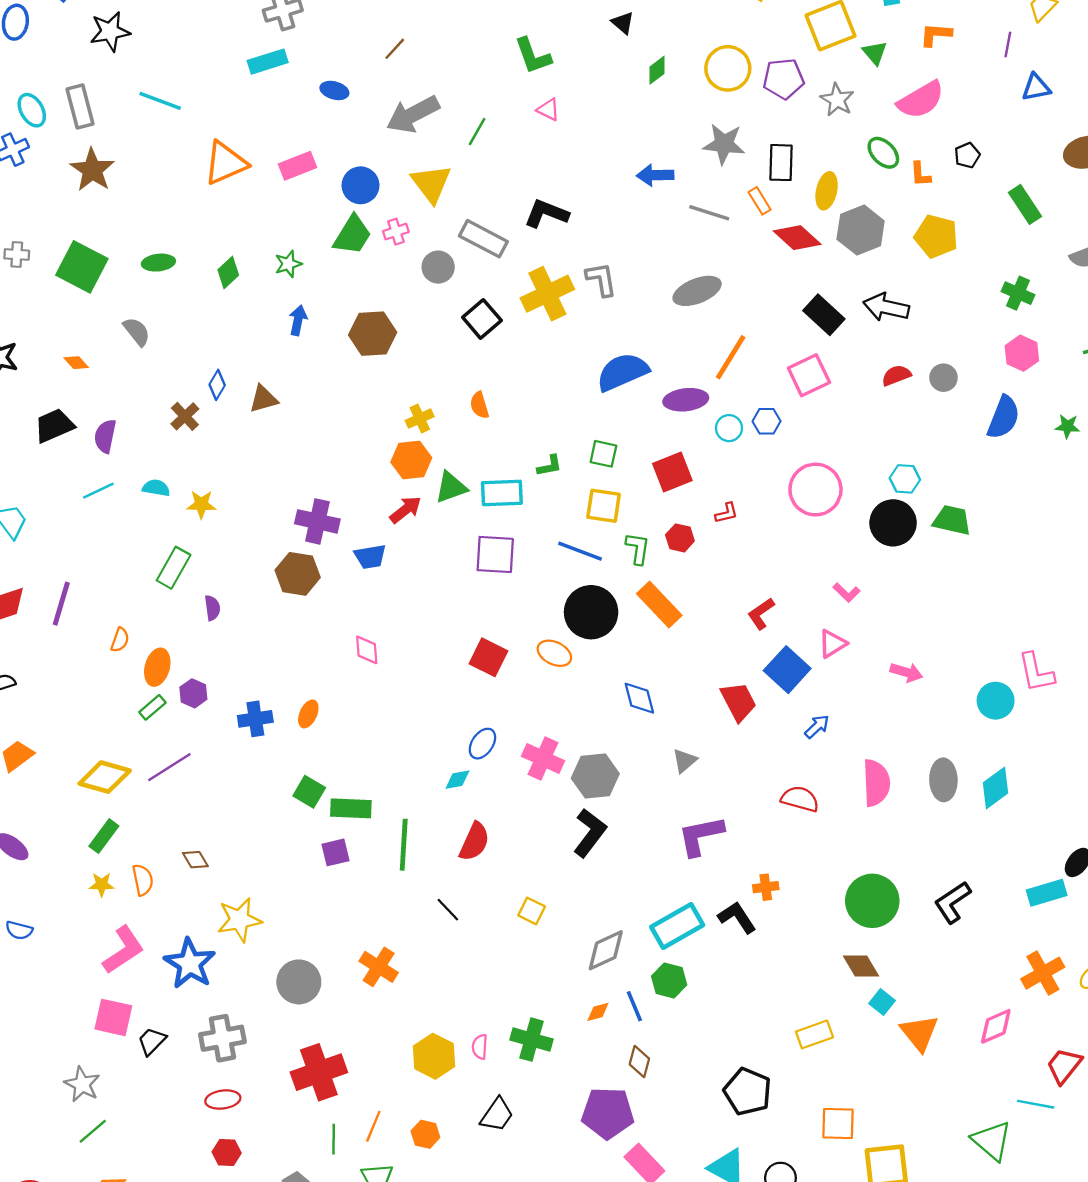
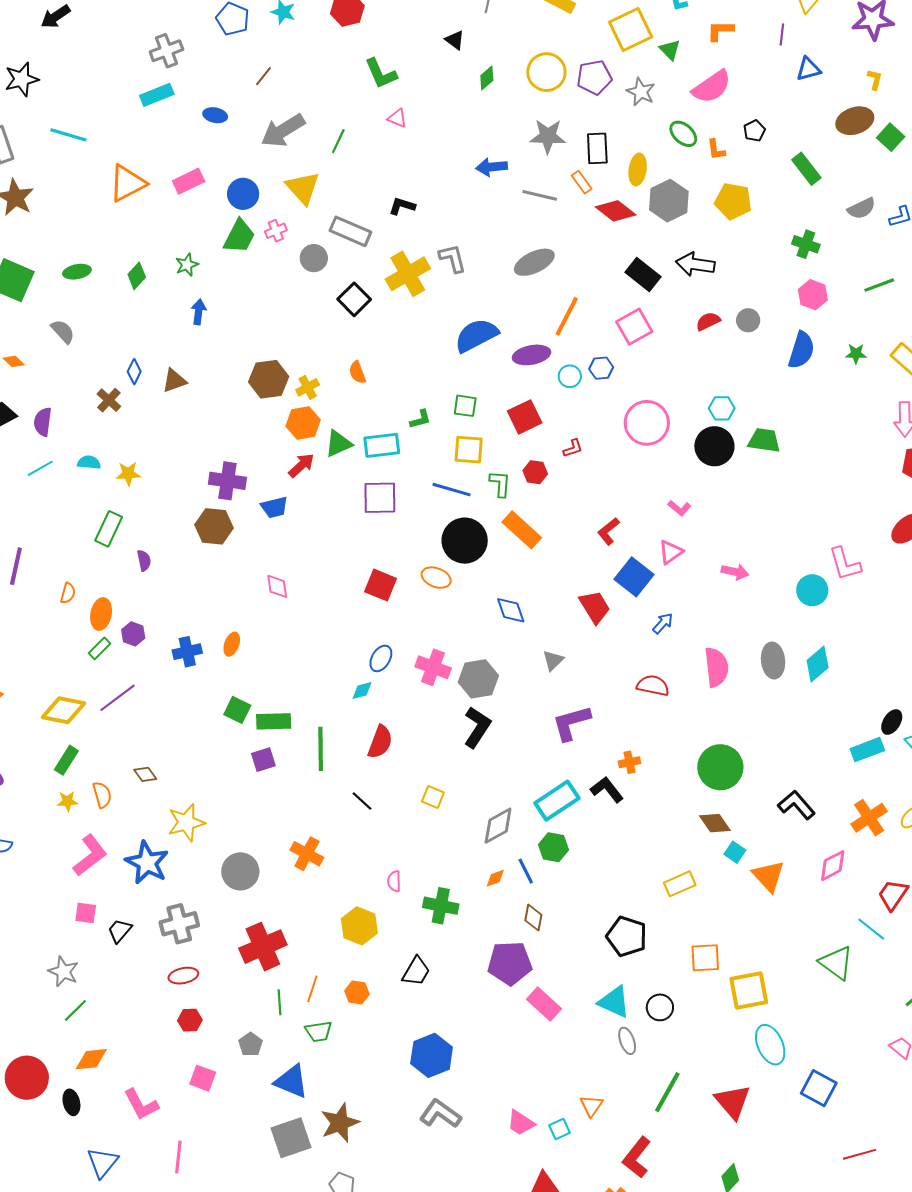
black L-shape: (546, 213) -> (402, 206), size x0.7
brown hexagon: (373, 334) -> (269, 379), moved
black L-shape: (953, 902) -> (796, 805), moved, turned 87
pink square: (113, 1017) -> (86, 913), size x0.7
pink semicircle: (480, 1047) -> (394, 881), moved
cyan line: (1036, 1104) -> (871, 929), turned 32

